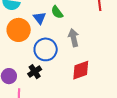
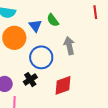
red diamond: (81, 70) -> (63, 85), moved

